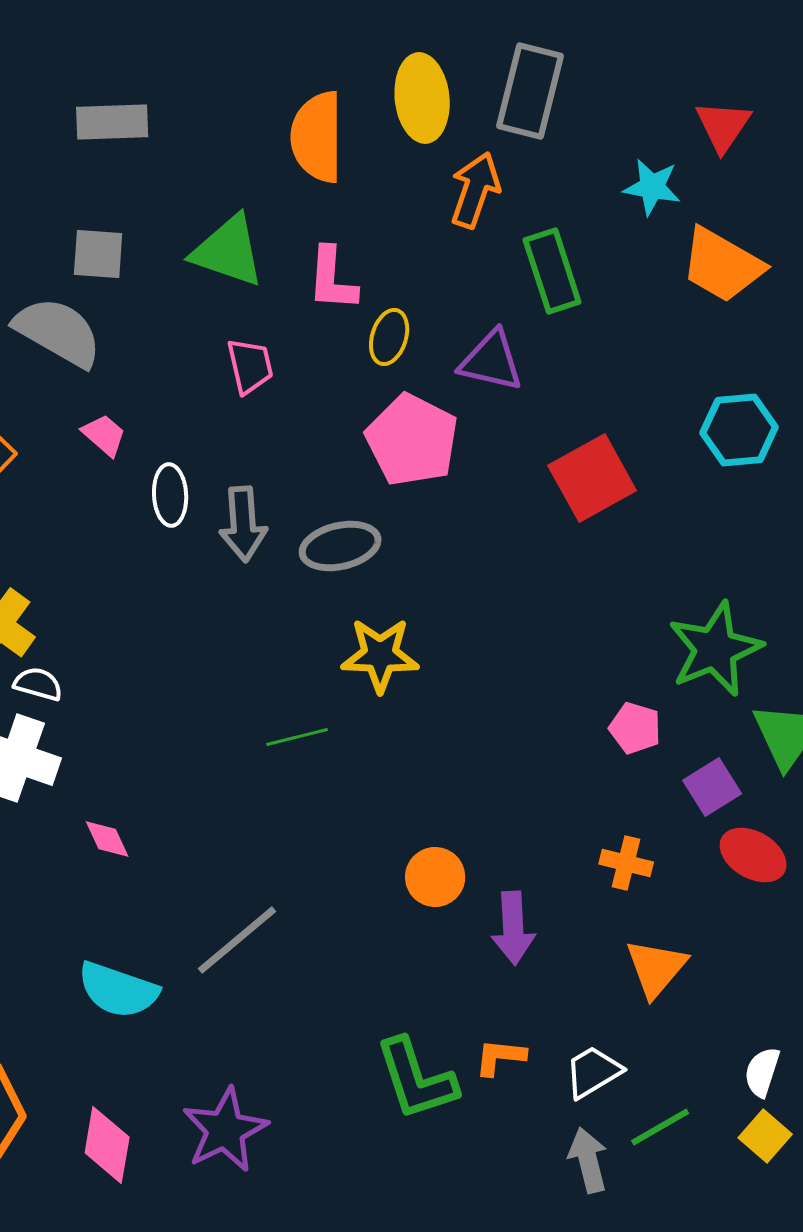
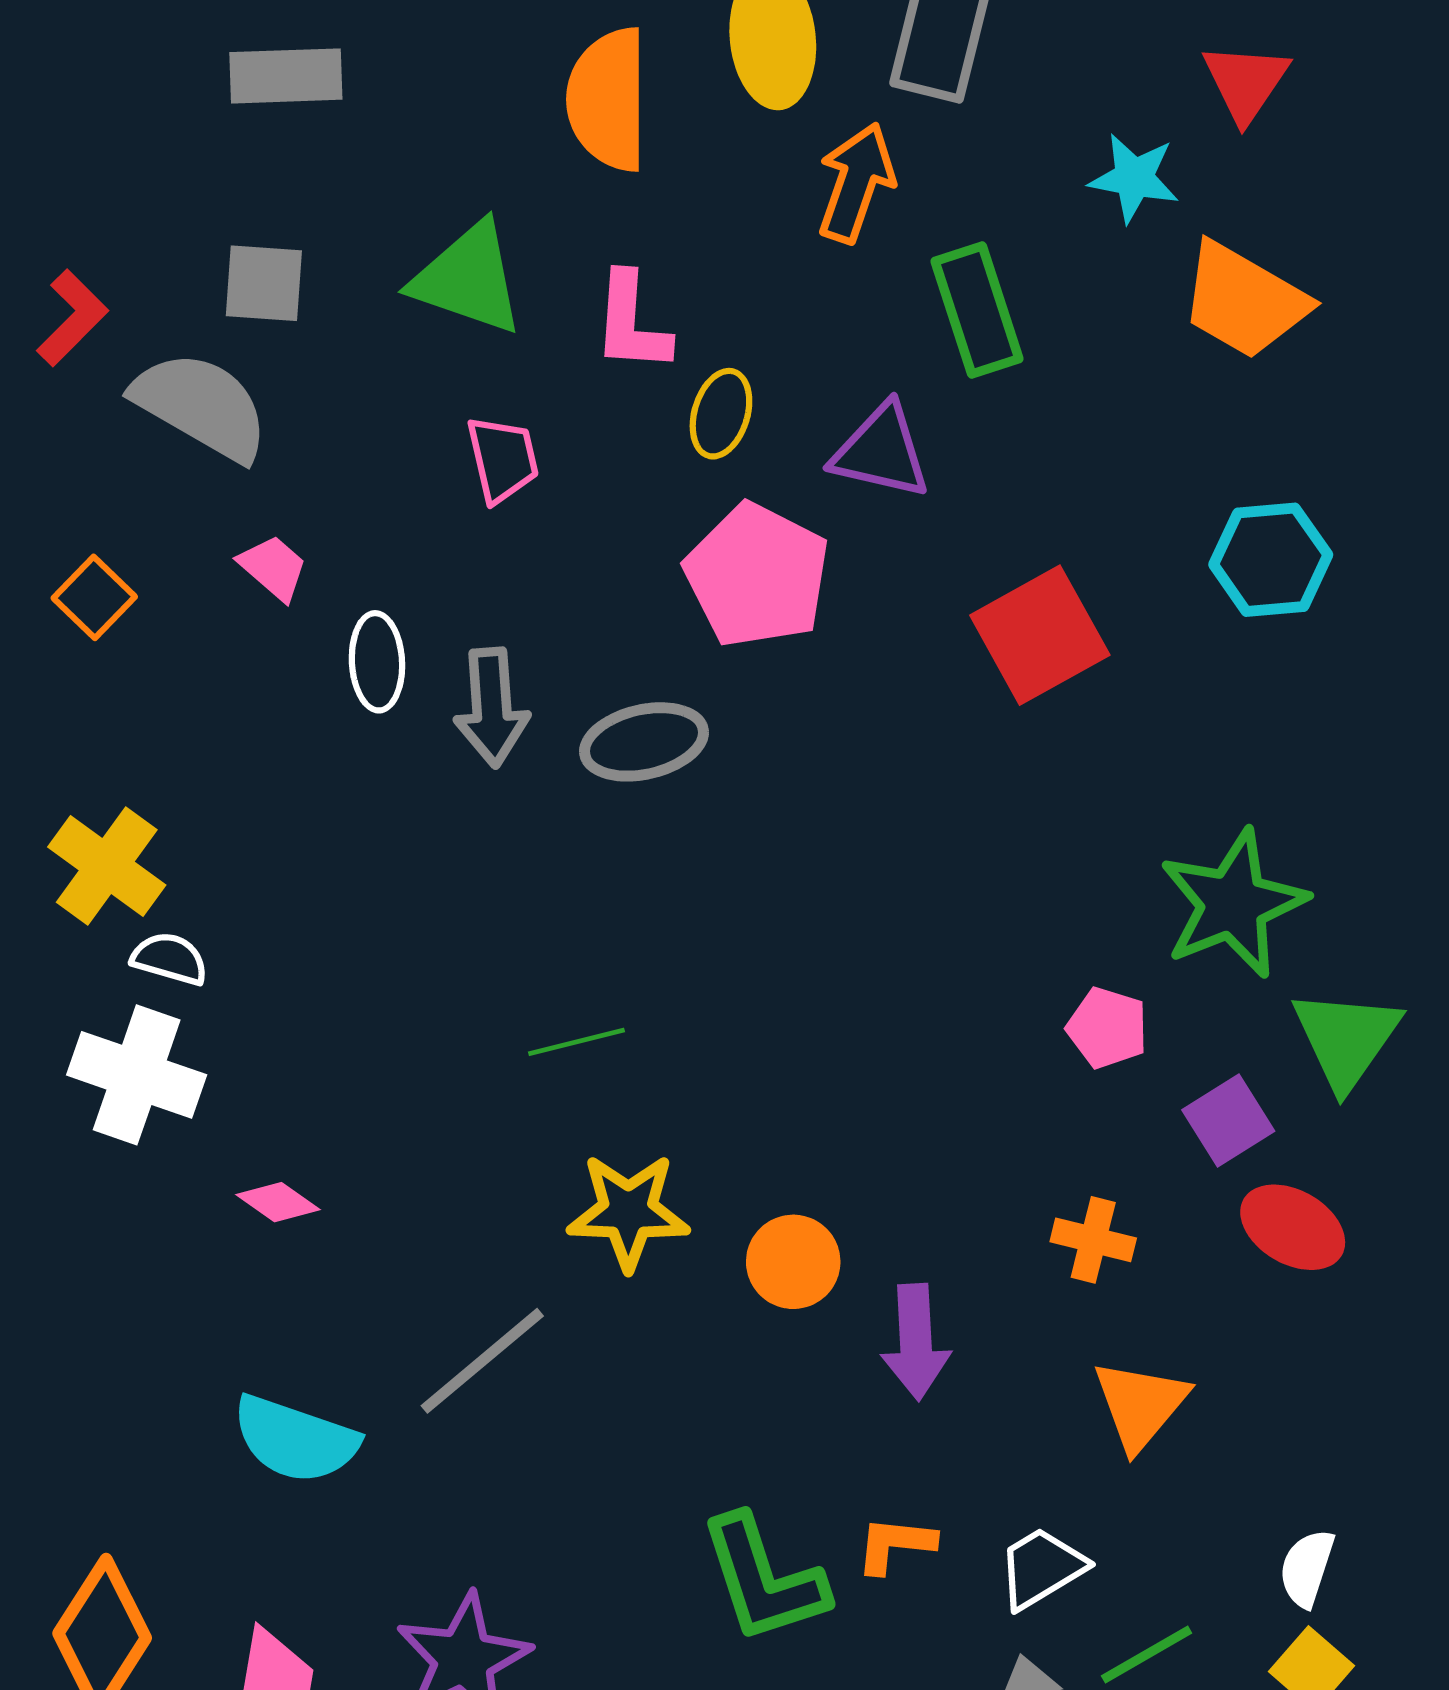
yellow star: (380, 655) -> (628, 1212), moved
pink diamond: (107, 839) -> (278, 1202), turned -30

